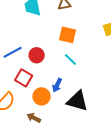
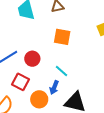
cyan line: (70, 60) -> (61, 71), moved

